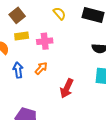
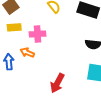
orange arrow: (41, 68) -> (27, 53), moved, turned -112

